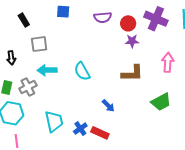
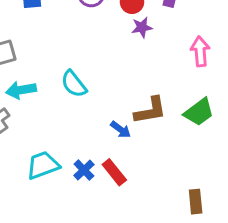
brown L-shape: (132, 73) -> (150, 110), moved
cyan trapezoid: (54, 121) -> (43, 165), turned -90
red rectangle: (100, 133) -> (114, 172), turned 36

